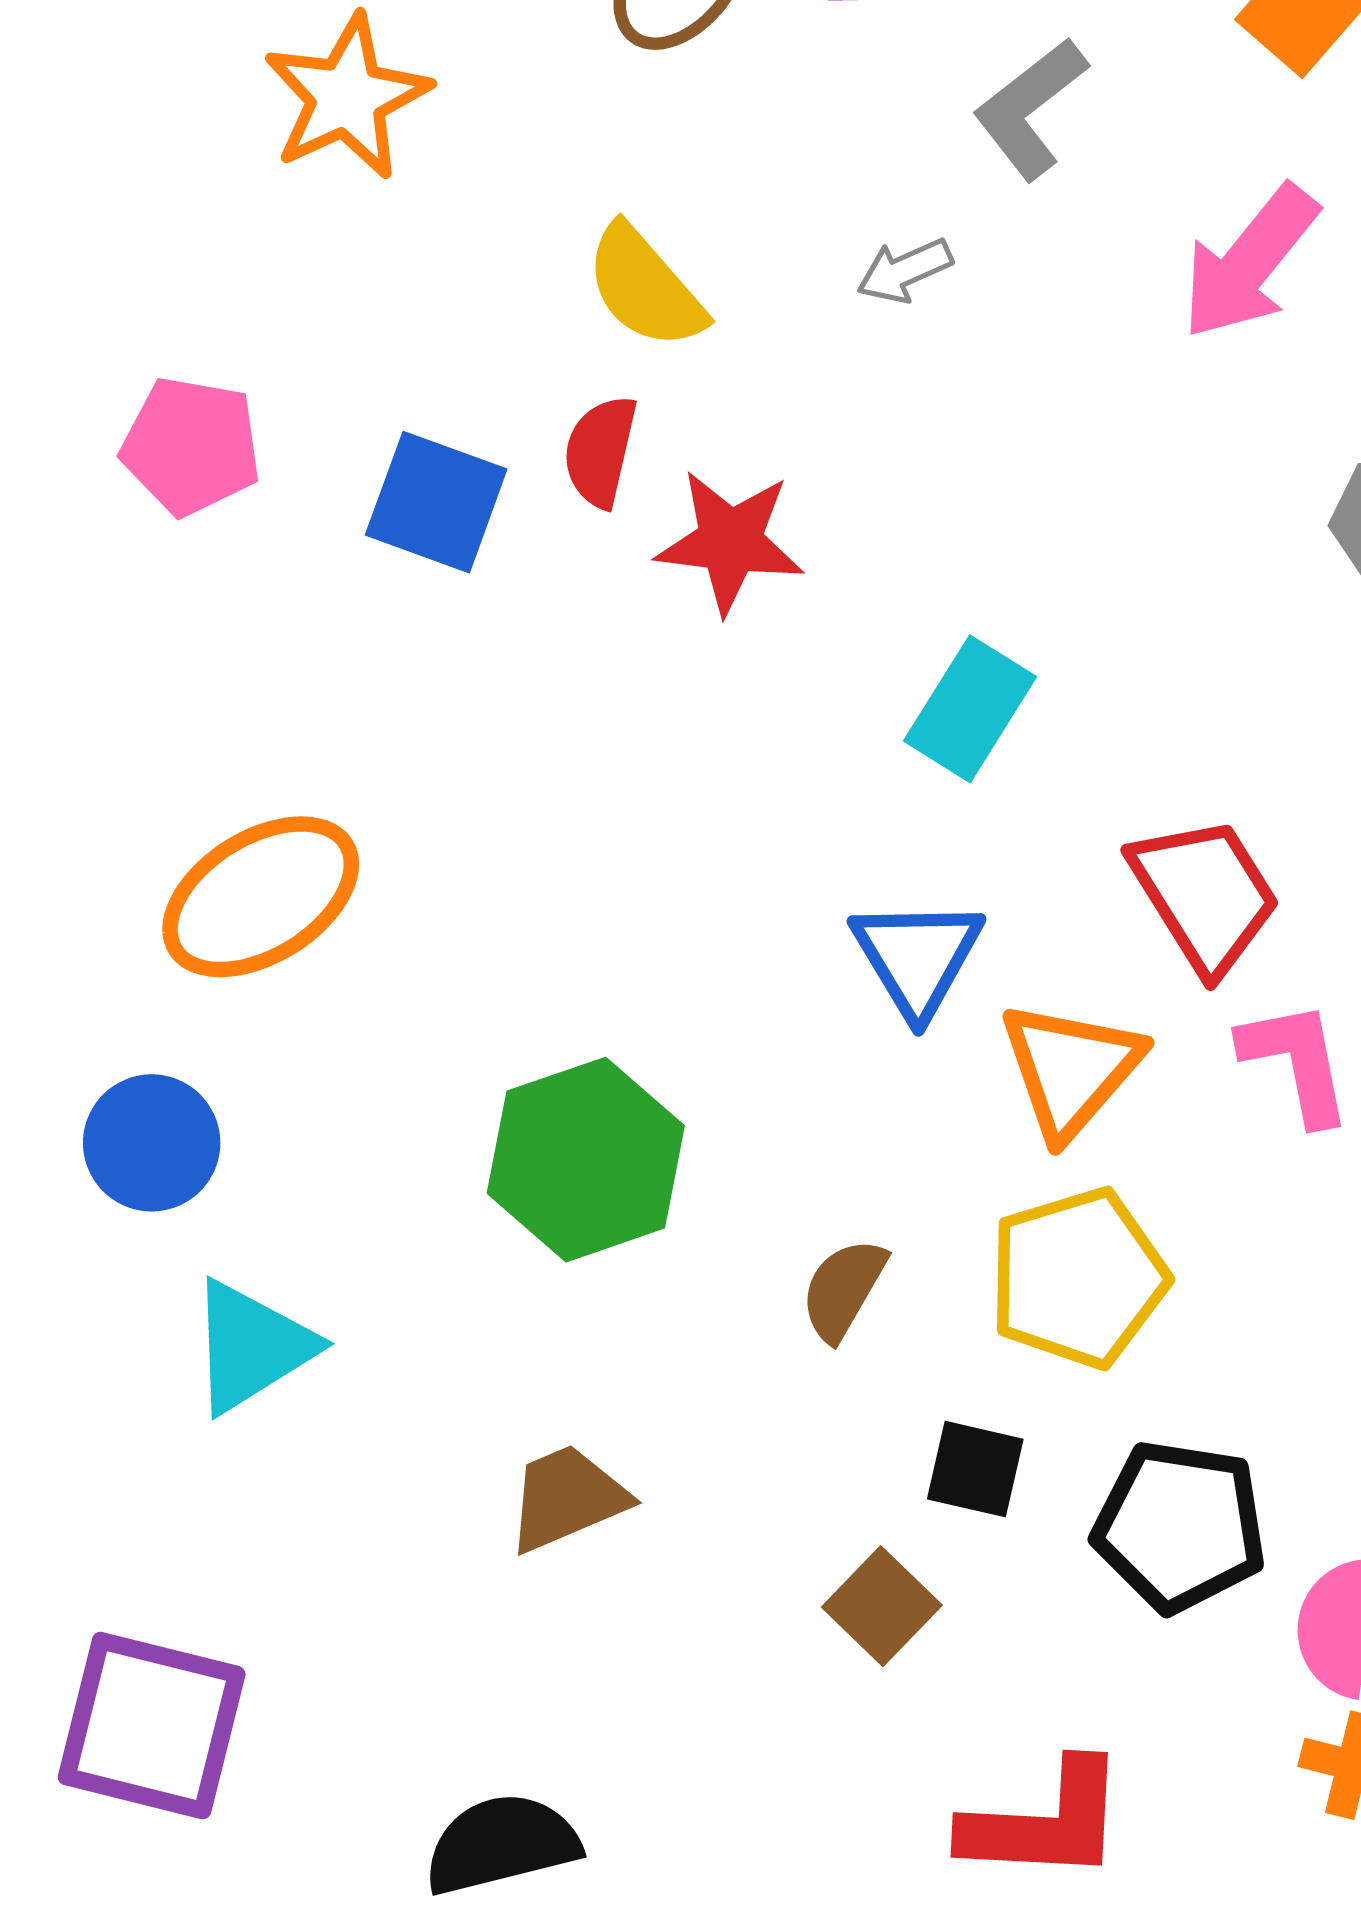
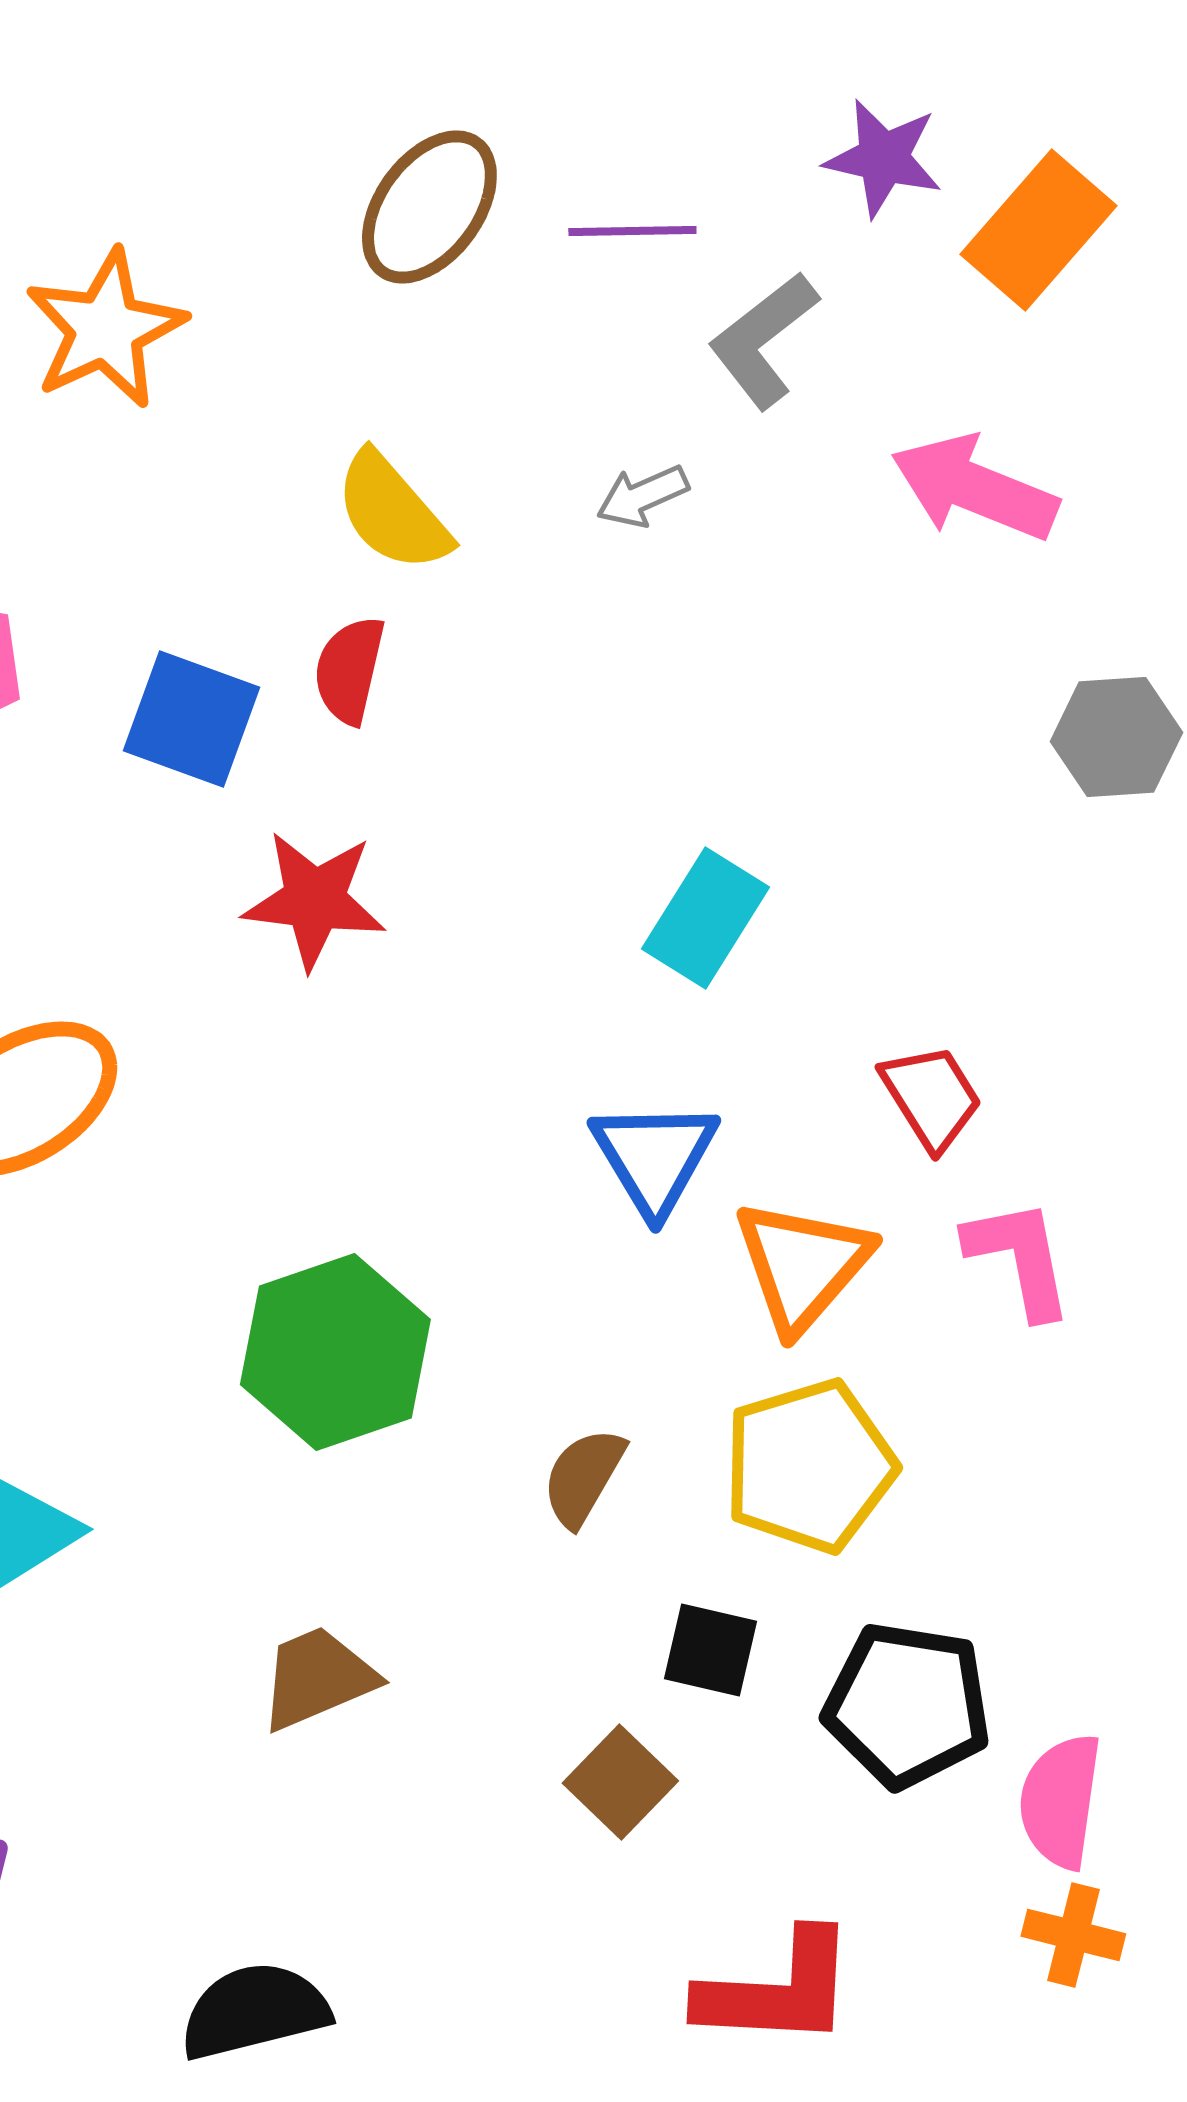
pink arrow: (1249, 262) -> (974, 488), turned 73
red star: (730, 542) -> (314, 900), moved
red trapezoid: (1205, 895) -> (931, 1097), size x0.7

